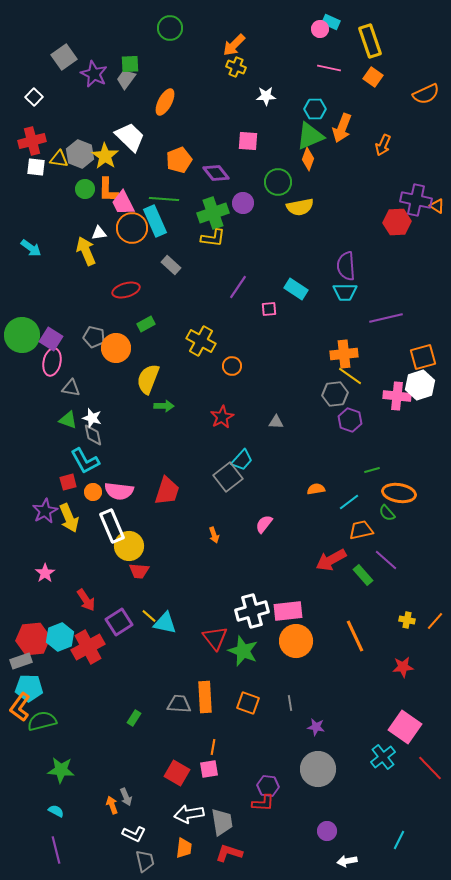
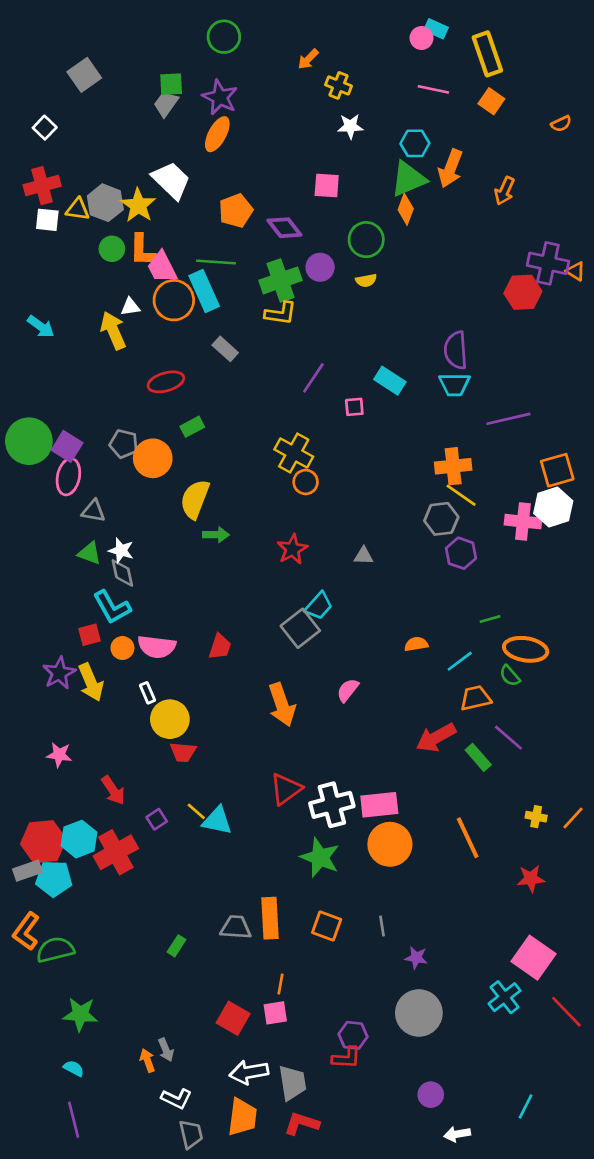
orange arrow: (234, 45) -> (308, 59), size x0.7
yellow cross: (236, 67) -> (339, 85), moved
purple star: (94, 74) -> (220, 97), moved
orange semicircle: (426, 94) -> (561, 124), size x0.6
yellow semicircle: (300, 207) -> (366, 280), moved, size x0.6
yellow cross: (201, 341) -> (294, 453), moved
red trapezoid: (167, 491) -> (220, 647), size x0.7
white rectangle: (112, 526) -> (147, 693), size x0.5
orange arrow: (214, 535) -> (282, 705), size x2.0
pink star: (45, 573) -> (59, 755), turned -30
purple square: (119, 622) -> (157, 819), size x0.6
red triangle: (215, 638) -> (286, 789), moved, turned 32
cyan pentagon: (29, 688) -> (54, 879), moved
orange trapezoid: (184, 848) -> (242, 1117), size x1.4

